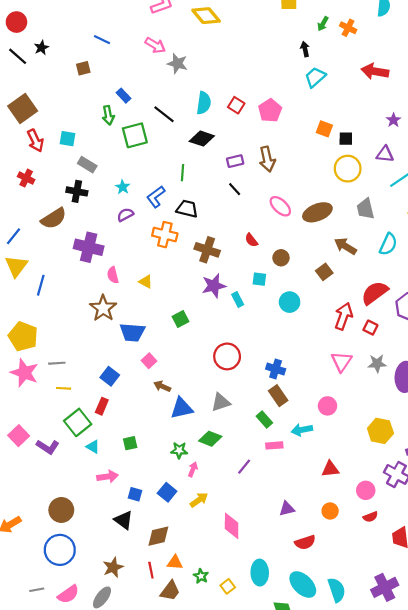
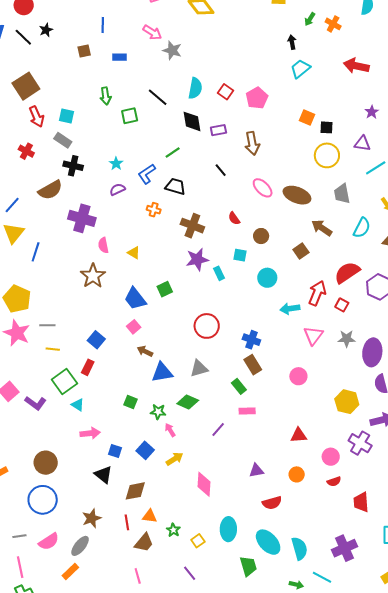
blue line: (102, 40) -> (103, 25), turned 63
blue rectangle: (123, 96) -> (120, 57), moved, turned -48
green square: (135, 135) -> (130, 116), size x0.7
black diamond: (202, 139) -> (192, 121), turned 60
purple rectangle: (235, 161) -> (218, 130), moved
gray rectangle: (87, 165) -> (63, 140), moved
green line: (183, 173) -> (173, 153), turned 49
brown ellipse: (317, 212) -> (297, 195), turned 40
orange cross: (165, 235) -> (154, 210), size x0.6
blue trapezoid: (132, 332) -> (135, 299), moved, turned 45
cyan arrow: (302, 430) -> (290, 309), moved
green square: (130, 443) -> (131, 402), moved, turned 32
pink arrow: (193, 469) -> (170, 430), turned -56

